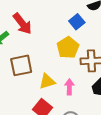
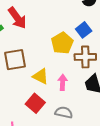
blue square: (77, 22) -> (84, 30), moved
yellow triangle: (47, 81) -> (41, 76), turned 42

